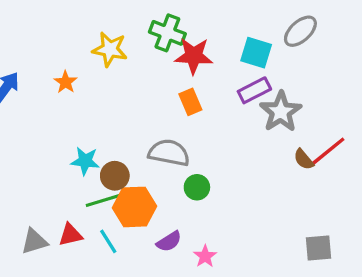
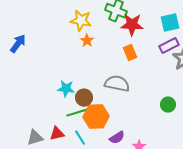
cyan square: (256, 53) -> (170, 23), turned -30
orange star: (66, 82) -> (87, 41), moved
green circle: (197, 187) -> (168, 105), moved

